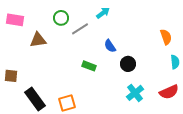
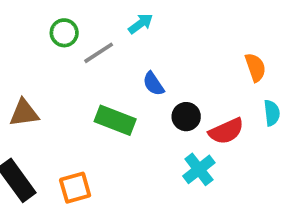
brown triangle: (38, 40) -> (24, 113), moved
green rectangle: (89, 66) -> (115, 120), size x1.5
red semicircle: (169, 92) -> (226, 131), moved

